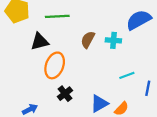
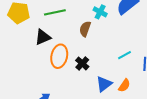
cyan cross: (113, 40) -> (100, 12), moved, turned 32
black cross: (65, 94) -> (82, 63), moved

